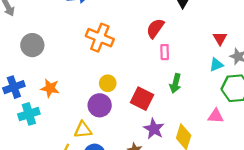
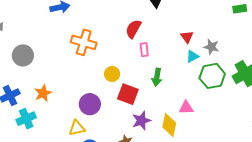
red triangle: (220, 38) -> (187, 37), moved
yellow circle: (108, 83) -> (112, 74), moved
orange star: (50, 88) -> (43, 93), turned -30
pink triangle: (216, 116) -> (186, 108), moved
purple star: (154, 129) -> (141, 121), turned 30

